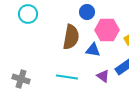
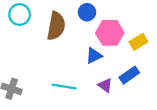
brown semicircle: (71, 37) -> (56, 26), moved
blue triangle: (93, 50) -> (94, 56), turned -35

